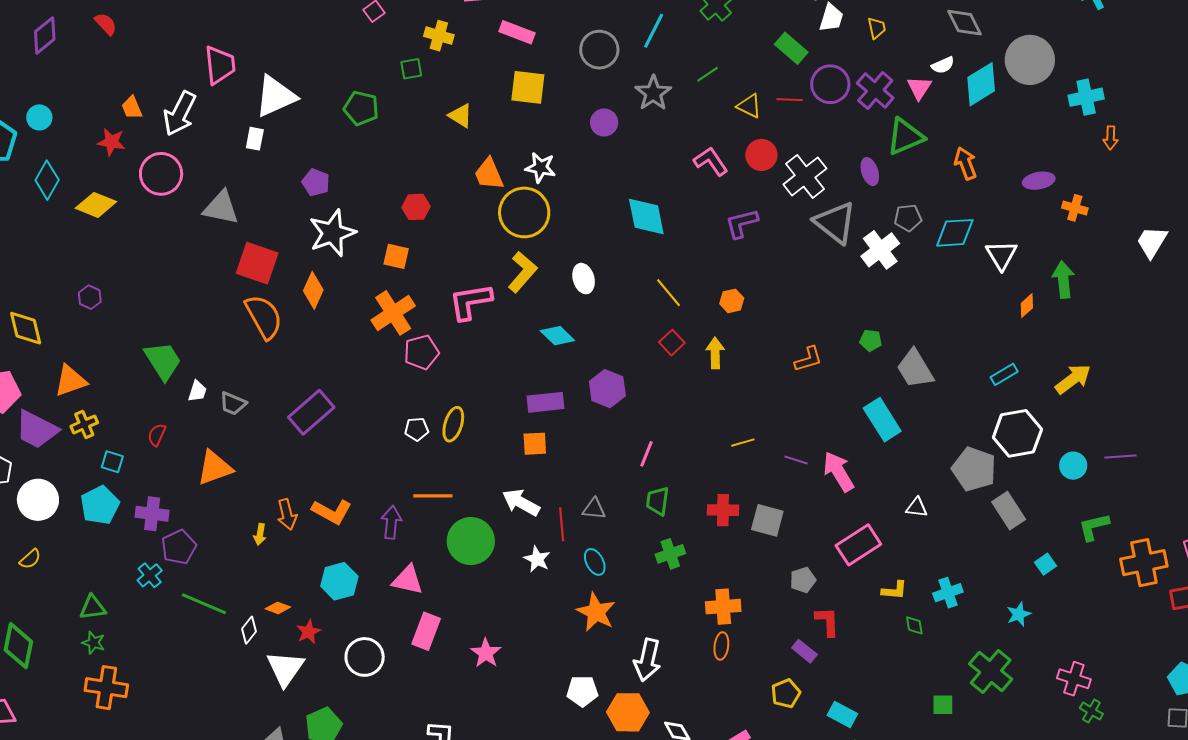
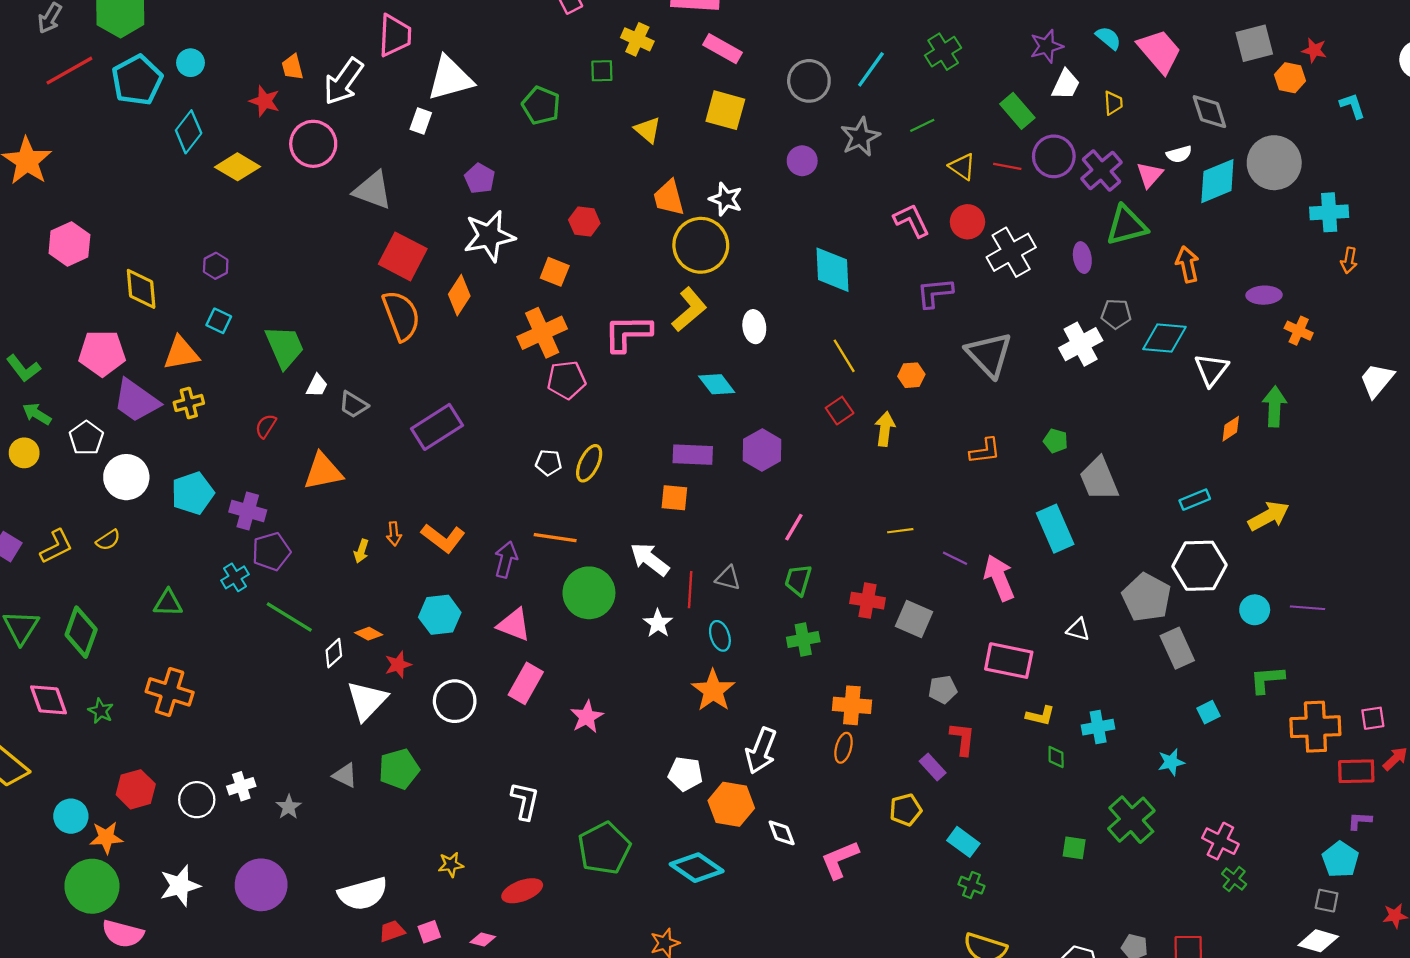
gray triangle: (835, 223) -> (989, 354), moved
cyan square: (112, 462) -> (219, 321), moved
orange arrow: (287, 514) -> (394, 534), size x0.7
pink rectangle: (858, 545) -> (1009, 661), turned 36
green star: (93, 643) -> (101, 711), moved

